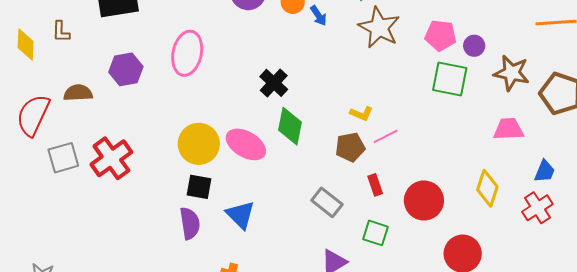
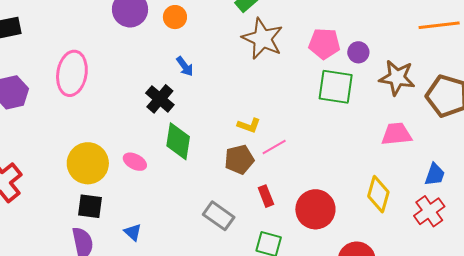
blue arrow: (318, 16) -> (185, 66), moved
pink ellipse: (246, 144) -> (135, 162), size x0.6
blue triangle: (240, 215) -> (133, 232), size x0.6

